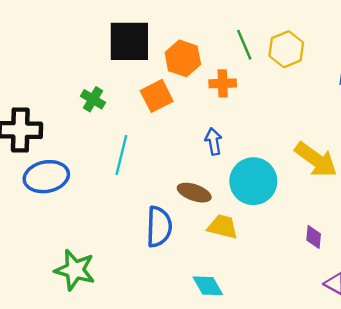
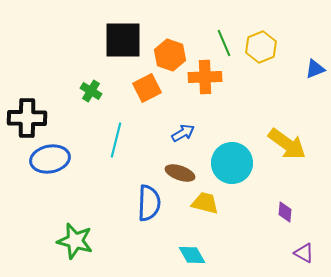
orange cross: (223, 83) -> (205, 77), size x1.4
blue arrow: (214, 141) -> (183, 133), moved, turned 70

